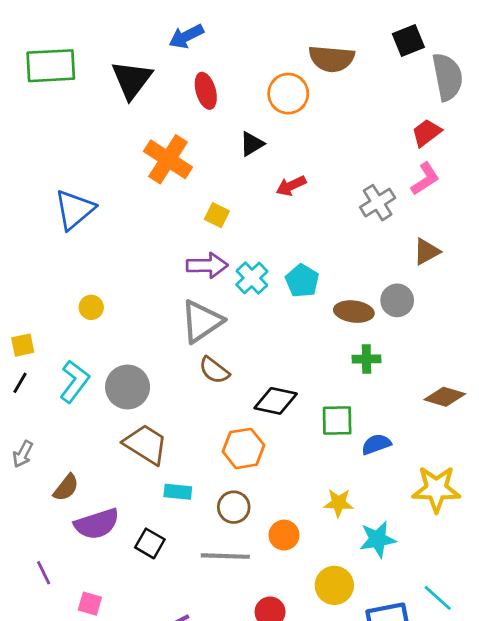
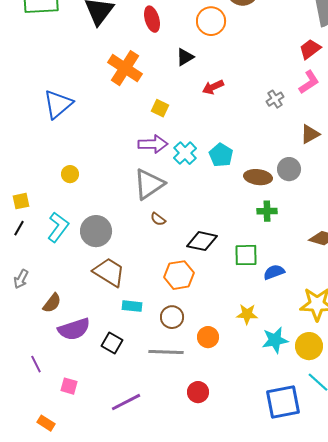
gray cross: (378, 203) -> (275, 99), size x0.7
brown semicircle: (214, 370) -> (158, 219), size x0.7
yellow circle: (334, 585) -> (309, 346), moved

